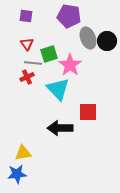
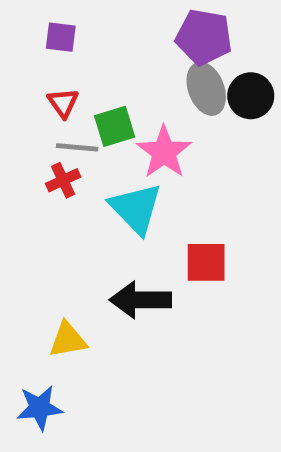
purple pentagon: (69, 16) -> (204, 37), moved
yellow triangle: (23, 153) -> (68, 340), moved

